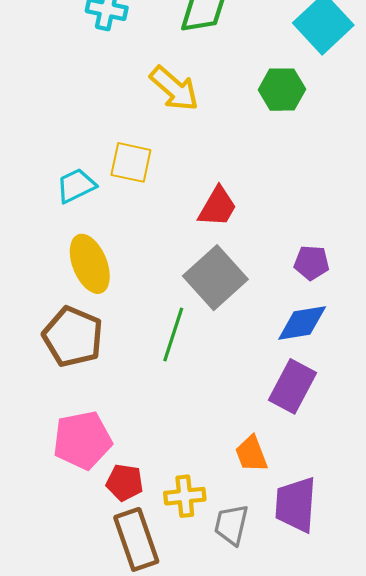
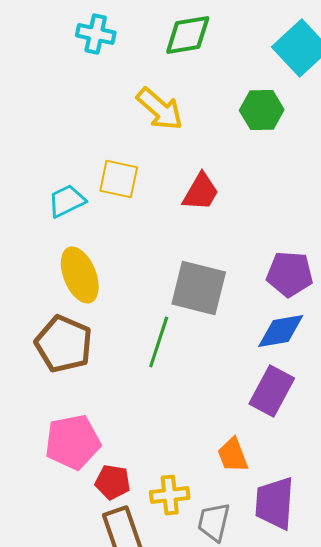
red trapezoid: (218, 207) -> (201, 192), moved
purple pentagon: (312, 263) -> (290, 274), size x1.4
gray square: (215, 278) -> (199, 288), turned -34

